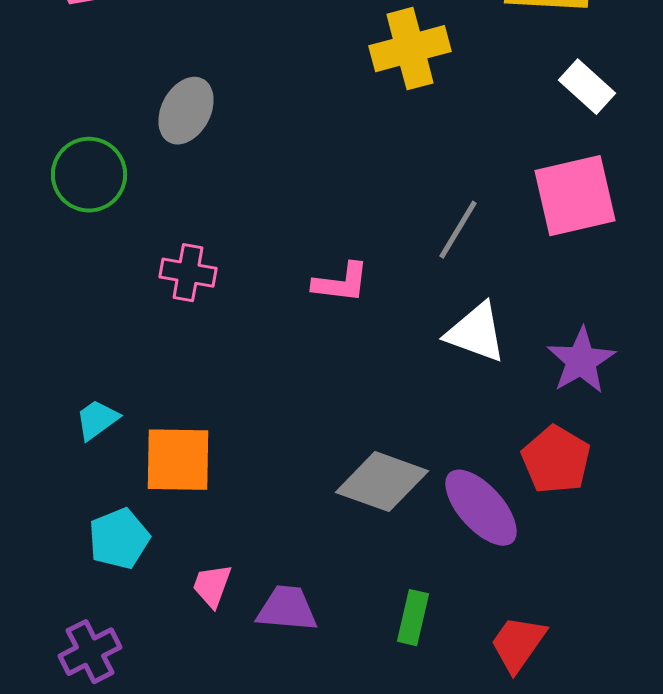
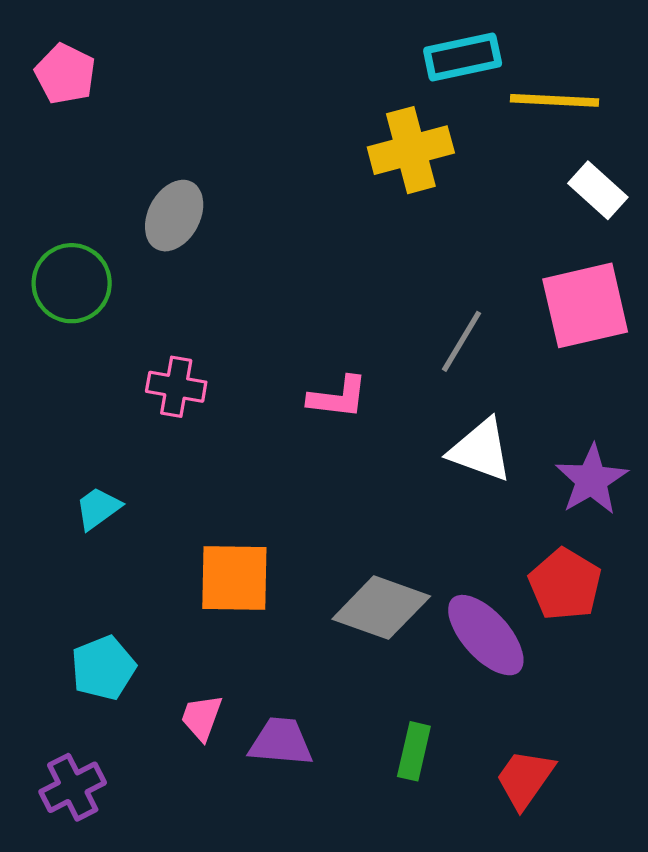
cyan trapezoid: (97, 420) -> (98, 508), moved
orange square: (178, 460) -> (234, 578), moved

